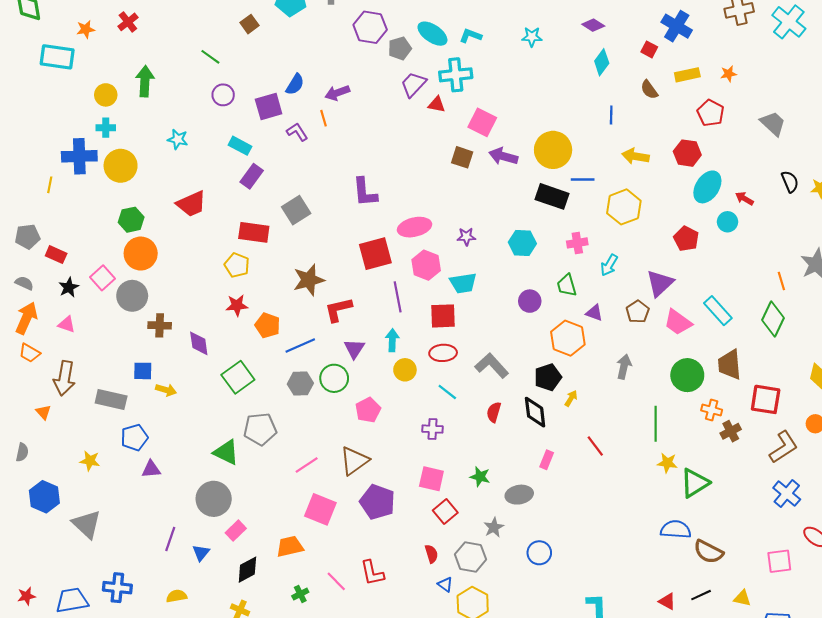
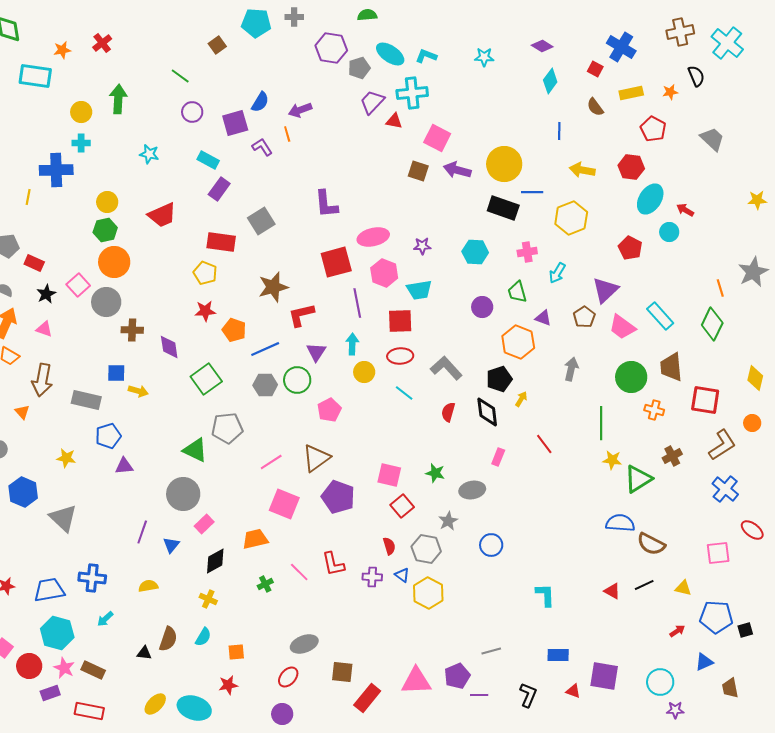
yellow circle: (121, 166) -> (107, 202), moved, size x0.7
black semicircle: (790, 182) -> (696, 76), moved
purple cross: (432, 429) -> (372, 577), moved
brown cross: (731, 431) -> (672, 456), moved

